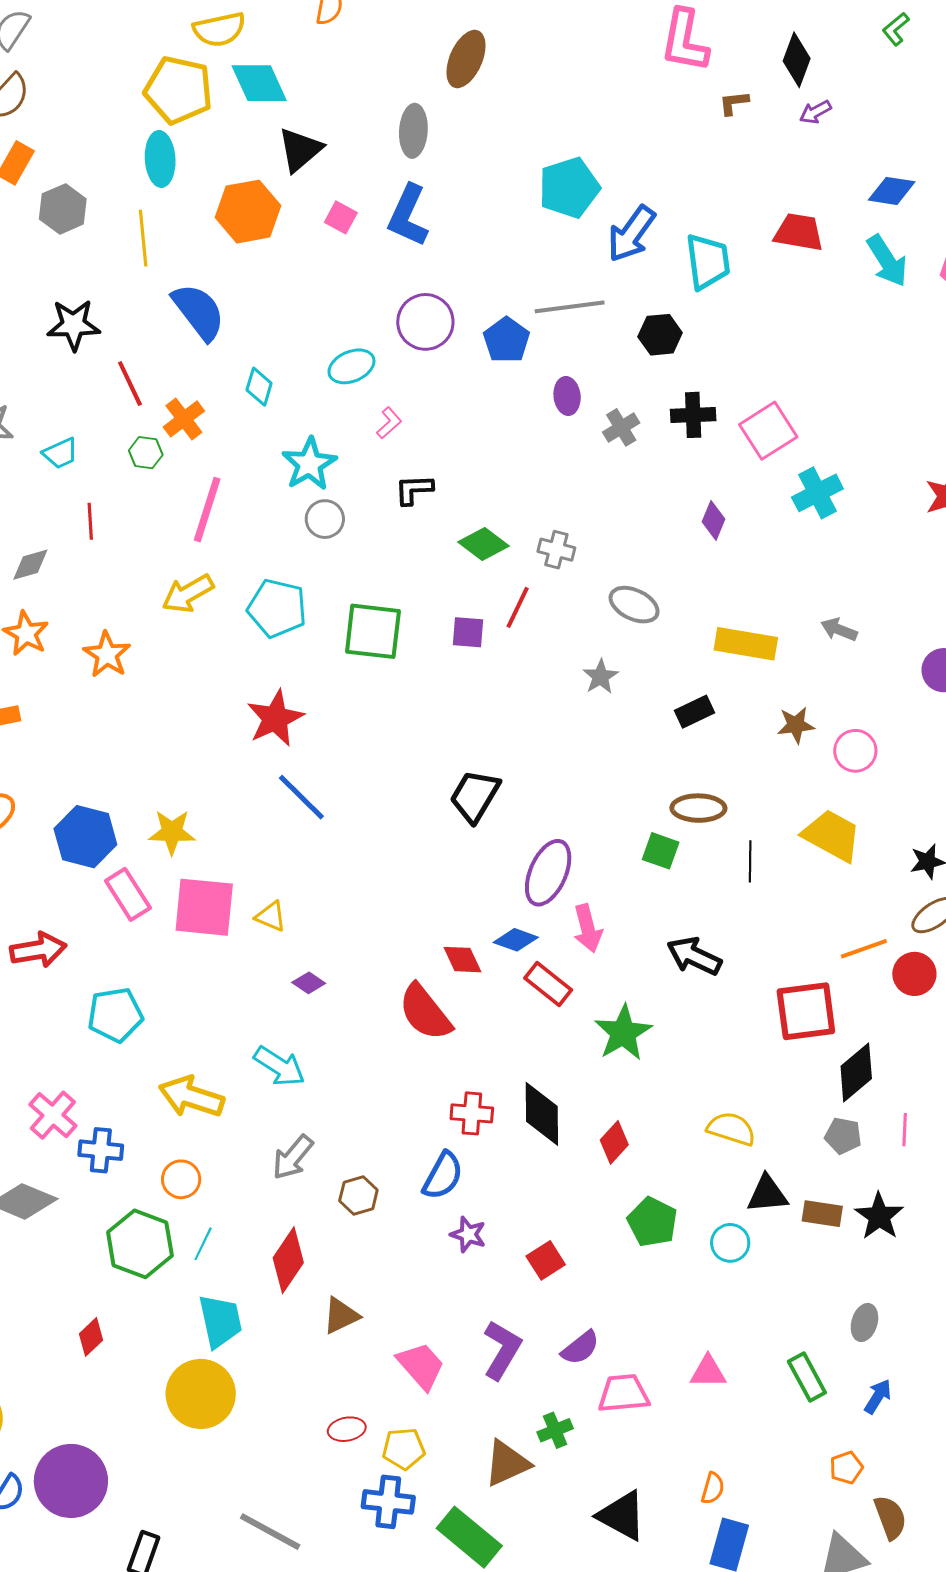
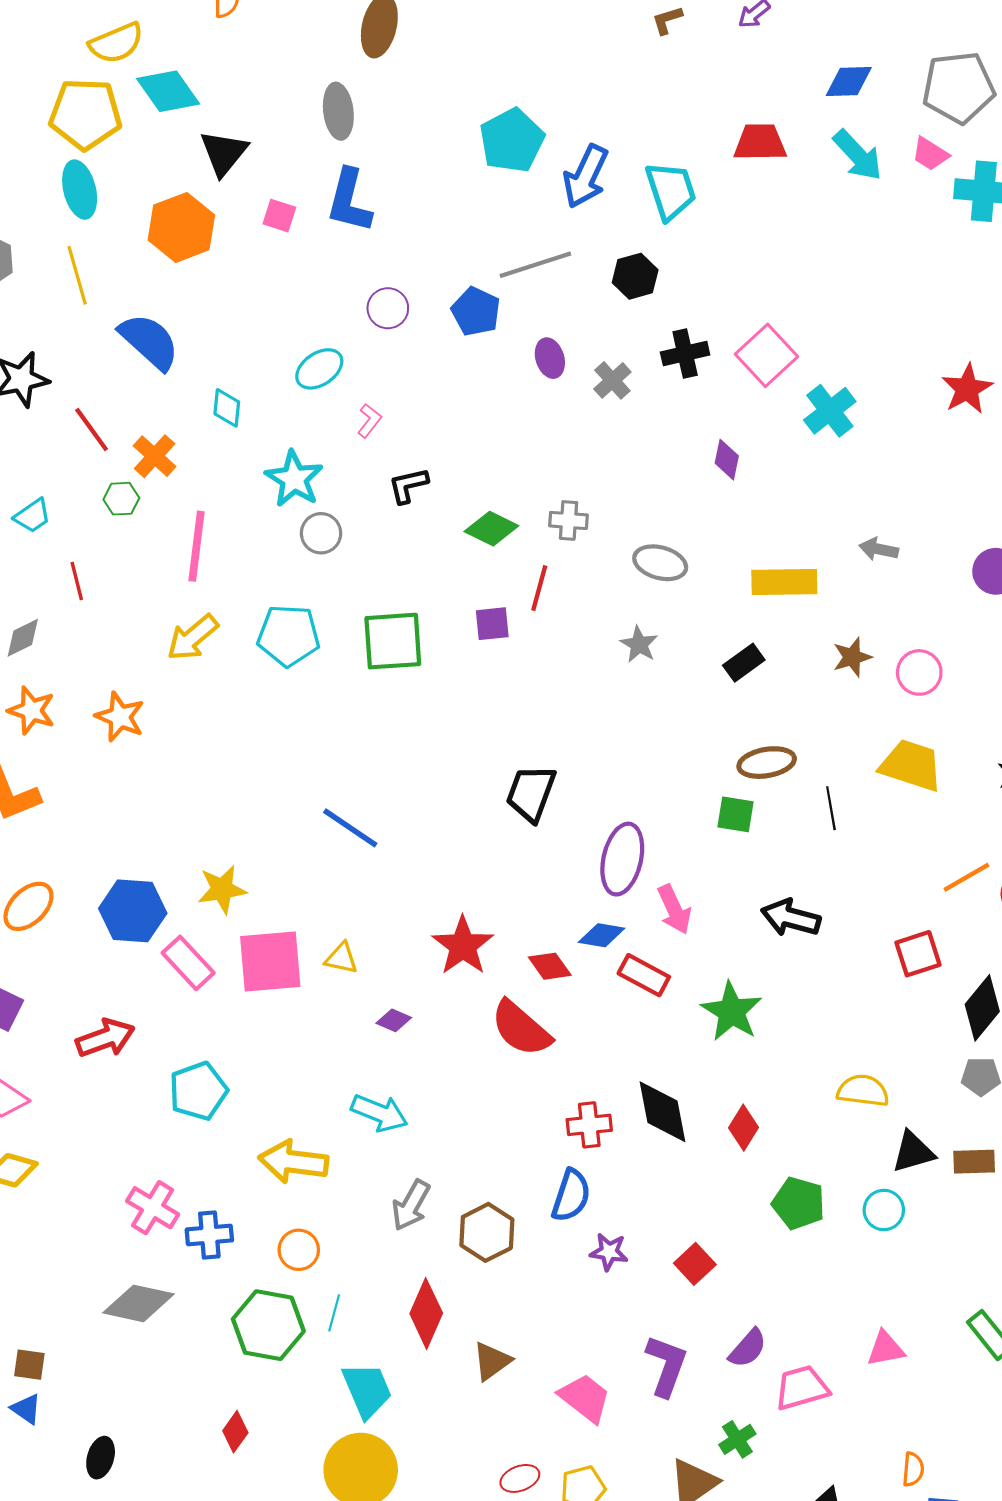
purple circle: (425, 322) -> (388, 308), size x0.7
red star: (275, 718) -> (463, 946), moved
red square: (806, 1011) -> (918, 954), size x0.7
brown hexagon: (358, 1195) -> (487, 1232), size x1.4

